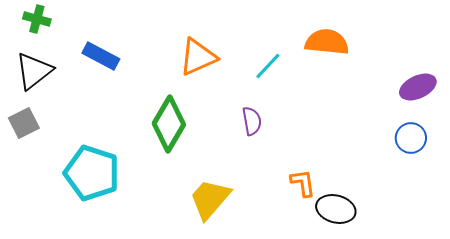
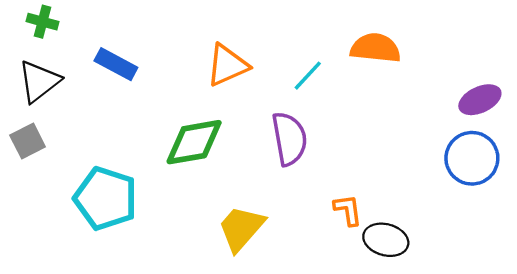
purple semicircle: (252, 121) -> (289, 139), size x1.6
green diamond: (169, 124) -> (194, 142), turned 50
blue circle: (411, 138) -> (472, 158), size x1.5

